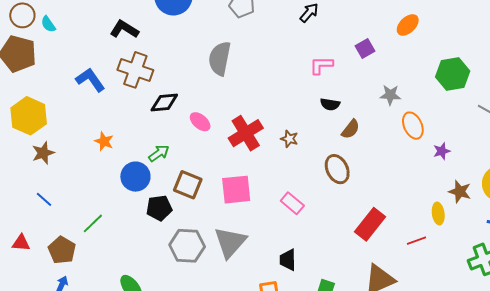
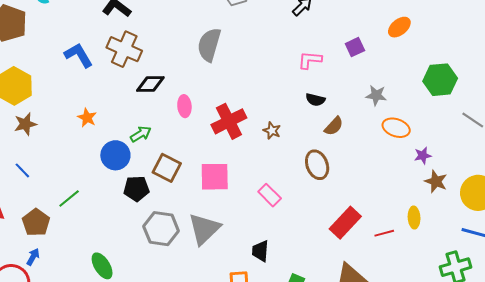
pink ellipse: (200, 122) -> (184, 106), turned 40
orange ellipse: (413, 126) -> (396, 128), turned -52
brown star: (460, 192) -> (436, 181), moved
red line: (417, 241) -> (384, 233), moved

